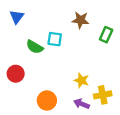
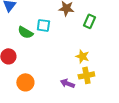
yellow star: (82, 80) -> (82, 56), moved
orange circle: (47, 100) -> (25, 82), moved

